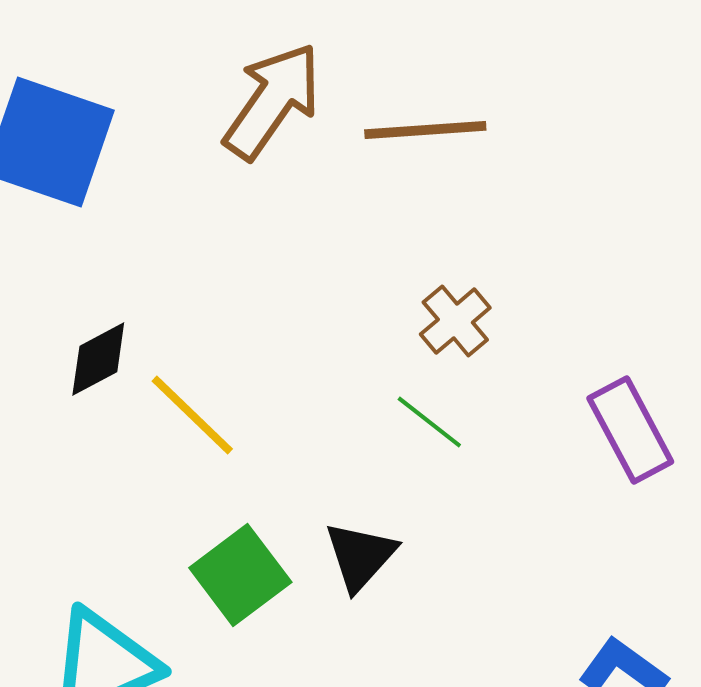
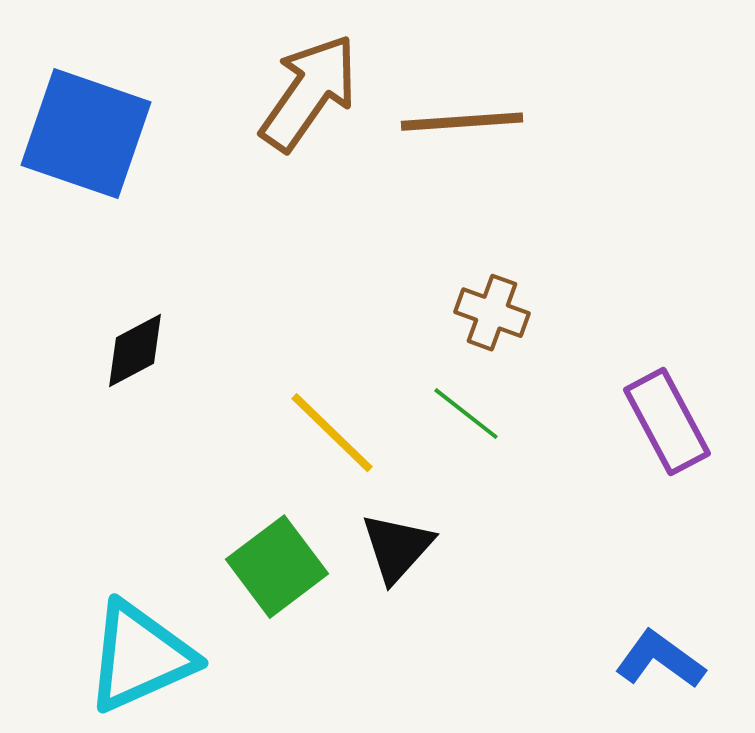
brown cross: (455, 321) -> (492, 313), turned -30
yellow line: (192, 415) -> (332, 433), moved

